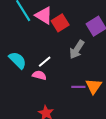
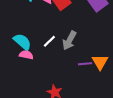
gray arrow: (77, 50) -> (69, 41), moved
pink semicircle: (39, 75) -> (26, 55), moved

